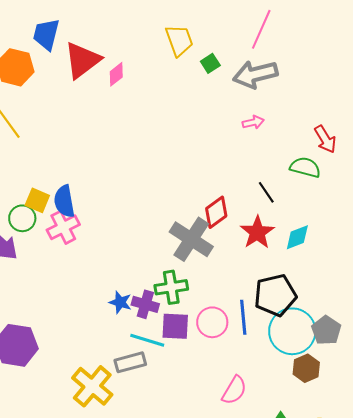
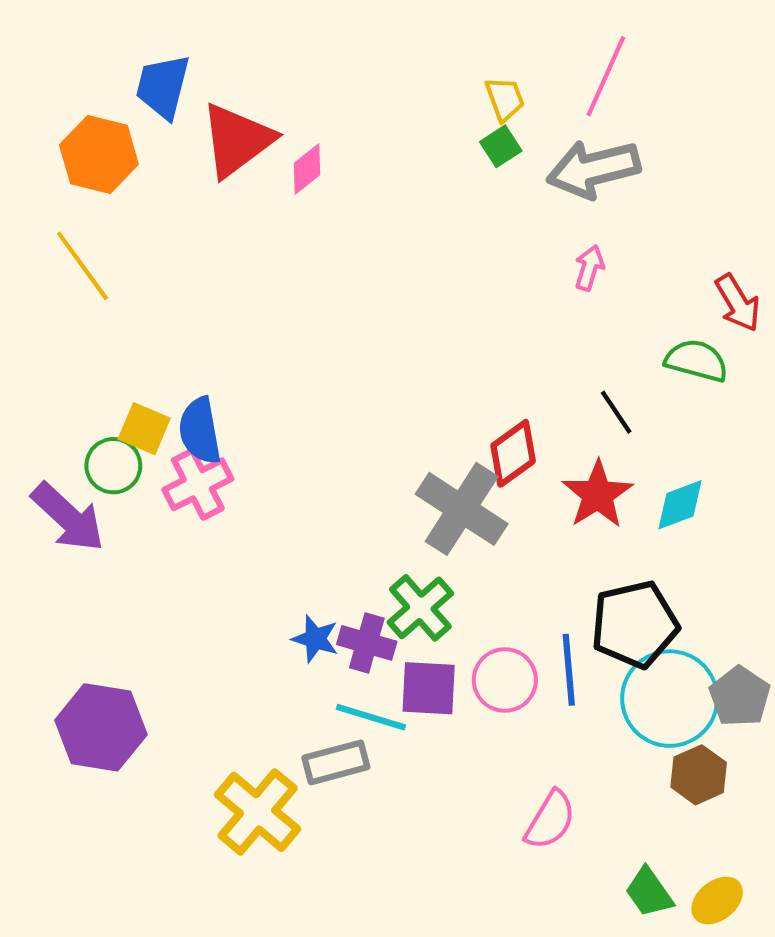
yellow trapezoid: (179, 40) -> (505, 99), moved, size x0.7
pink arrow: (253, 122) -> (589, 268), turned -60
green cross: (171, 287) -> (420, 608), turned -32

